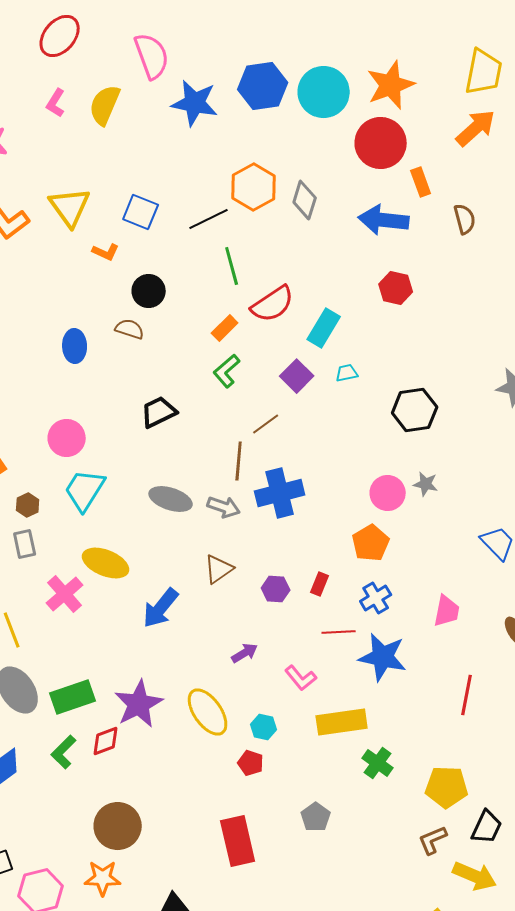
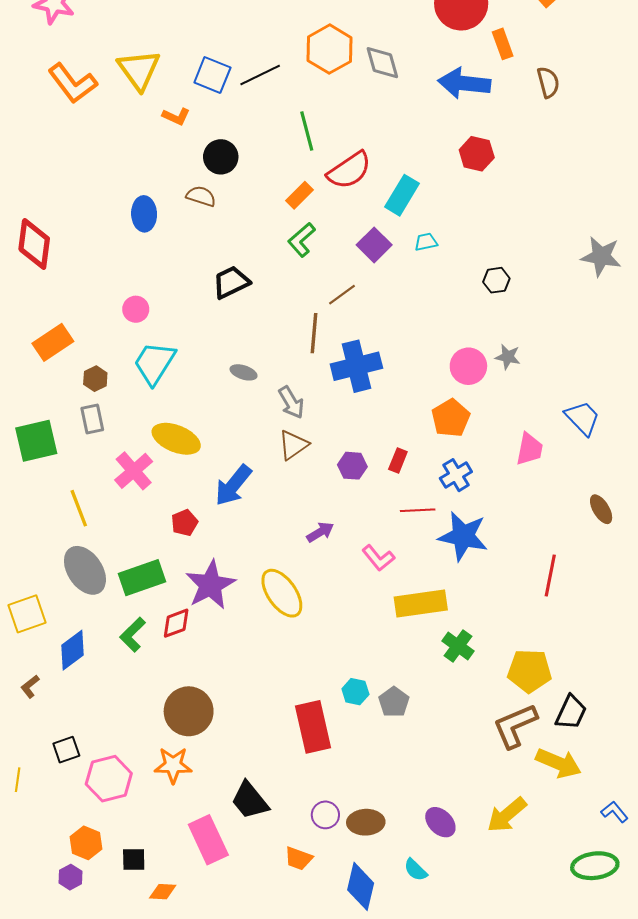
gray diamond: (305, 200) -> (382, 63), turned -33
black line: (209, 219) -> (260, 75), moved
black hexagon: (415, 410) -> (496, 280), size x0.6
pink circle: (67, 438) -> (136, 309), size x0.7
gray ellipse: (171, 499) -> (244, 372), size x0.6
gray arrow: (224, 507) -> (291, 402), moved, turned 40
pink trapezoid: (447, 611) -> (530, 449), moved
cyan hexagon: (264, 727) -> (355, 692), moved
red pentagon: (251, 763) -> (184, 523), moved, turned 30
brown L-shape: (433, 840) -> (515, 726), size x1.5

